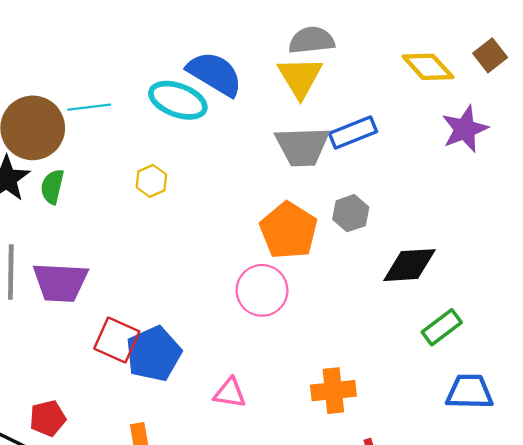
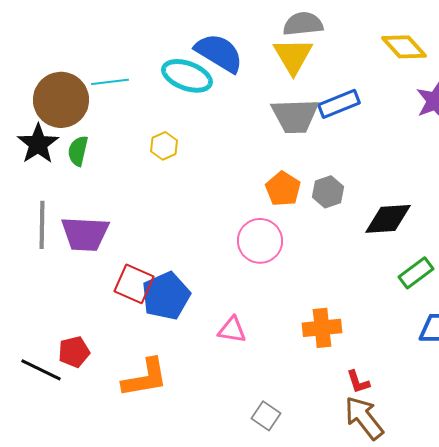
gray hexagon: (351, 213) -> (328, 192), moved
orange pentagon: (289, 230) -> (283, 189), size x0.7

